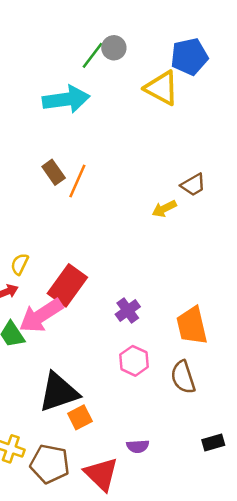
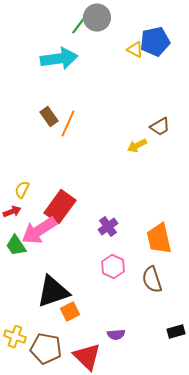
gray circle: (114, 48) -> (97, 18), size x1.4
blue pentagon: (189, 57) -> (155, 42), moved
yellow triangle: (162, 88) -> (135, 50), size x0.6

